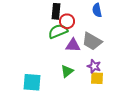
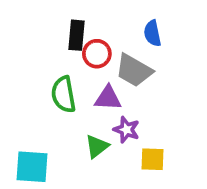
green semicircle: (58, 31) -> (64, 94), moved, turned -78
gray trapezoid: (92, 41) -> (134, 70), moved
purple star: (94, 66) -> (127, 130), moved

